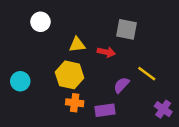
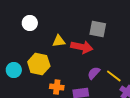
red arrow: (106, 52) -> (82, 47), size x1.5
yellow line: (147, 74) -> (114, 76), moved
yellow hexagon: (70, 75) -> (39, 64), moved

